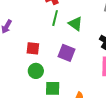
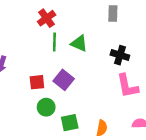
purple square: (67, 53) -> (64, 80), moved, turned 30

